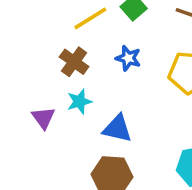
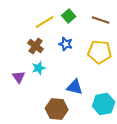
blue triangle: (117, 129) -> (75, 87), moved

